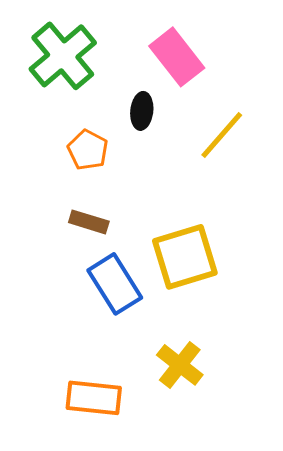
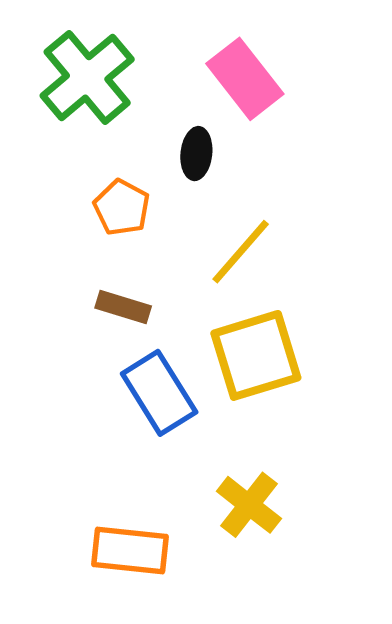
yellow line: (222, 135) -> (241, 252), moved

